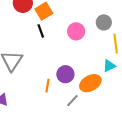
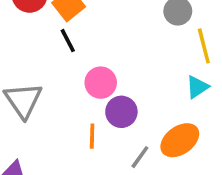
pink circle: (76, 31) -> (101, 83), moved
orange ellipse: (90, 83) -> (180, 140), moved

